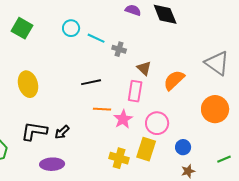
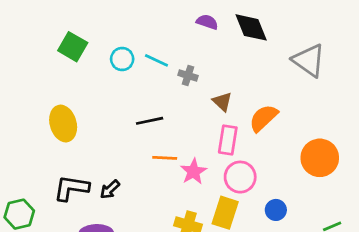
green square: (22, 28) -> (73, 47), moved
cyan circle: (71, 28) -> (122, 59), moved
gray triangle: (217, 63) -> (309, 60), moved
pink rectangle: (135, 91) -> (228, 140), moved

